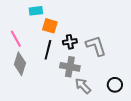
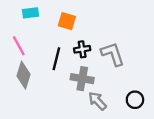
cyan rectangle: (36, 11) -> (31, 13), moved
orange square: (50, 26) -> (67, 21), moved

